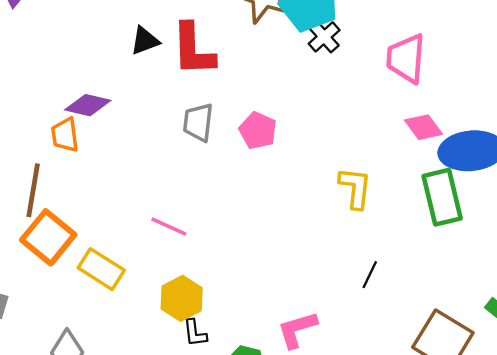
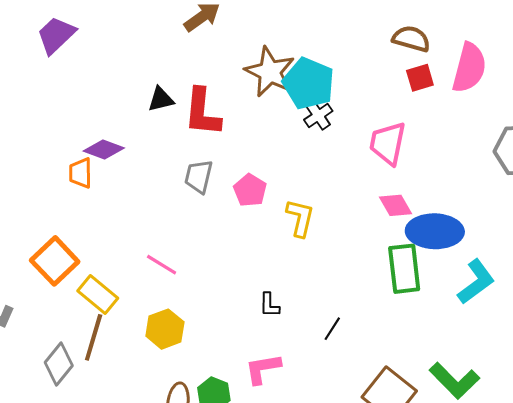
yellow L-shape: (355, 188) -> (300, 218), moved
brown line: (33, 190) -> (94, 337), moved
black L-shape: (195, 333) -> (269, 305), moved

